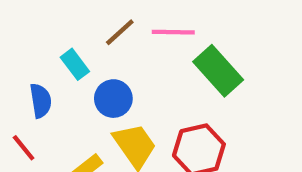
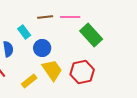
brown line: (120, 32) -> (45, 17), turned 35

